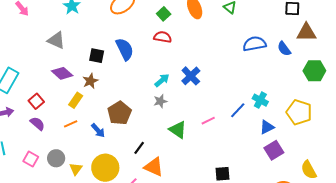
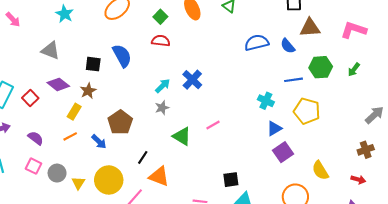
red square: (36, 101) -> (30, 98), moved
blue line: (238, 110) -> (294, 80), moved, turned 42
pink square: (31, 159) -> (34, 166), moved

